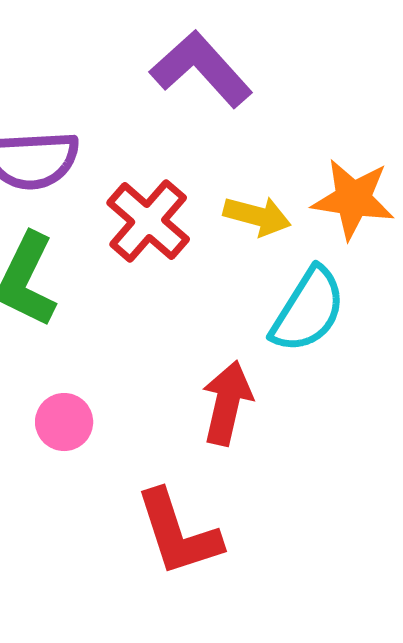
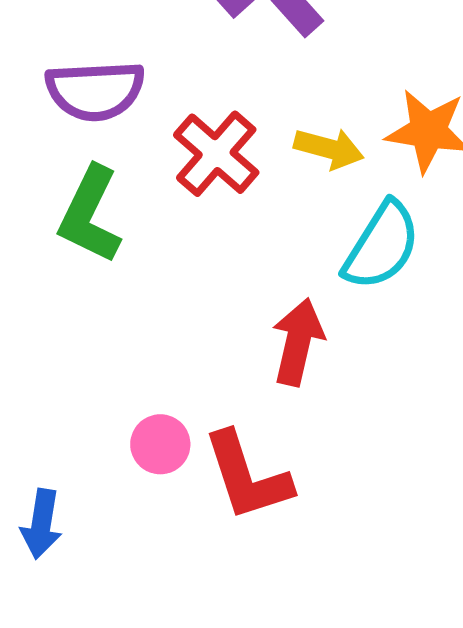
pink circle: (64, 422) -> (160, 444), moved

